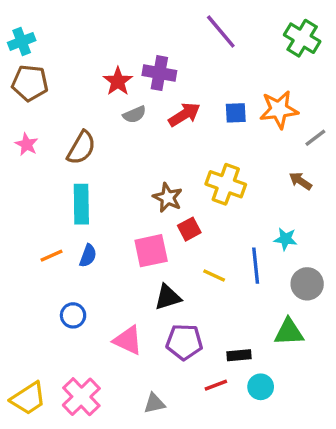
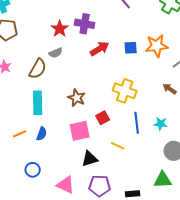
gray semicircle: (134, 115) -> (56, 53), moved
brown star: (168, 198) -> (77, 98), moved
blue line: (256, 266) -> (137, 123), moved

